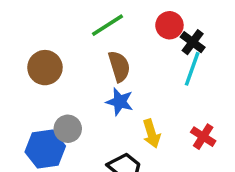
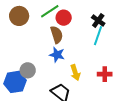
red circle: (169, 25) -> (64, 18), moved
brown circle: (45, 68) -> (19, 16), moved
red cross: (203, 137) -> (105, 74), turned -32

